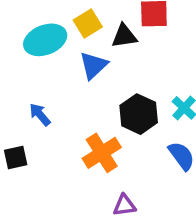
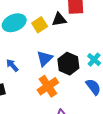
yellow square: (88, 23) -> (40, 25), moved
blue triangle: (93, 65) -> (45, 58), moved

